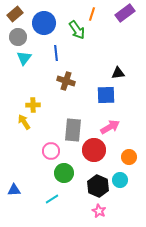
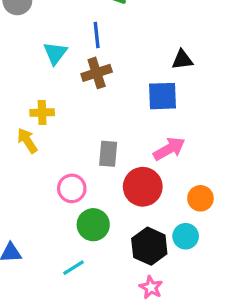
blue line: (56, 53) -> (97, 35), moved
cyan triangle: (24, 58) -> (55, 53), moved
brown cross: (66, 81) -> (97, 73), turned -36
gray rectangle: (73, 130) -> (108, 154), size x0.7

